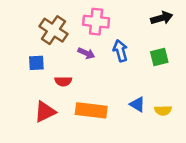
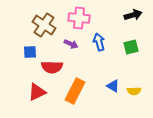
red semicircle: (63, 81) -> (52, 67), size x1.5
orange rectangle: (91, 110) -> (75, 91), turned -70

